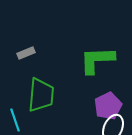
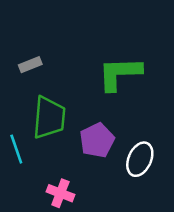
purple pentagon: (108, 106) -> (97, 140), moved

